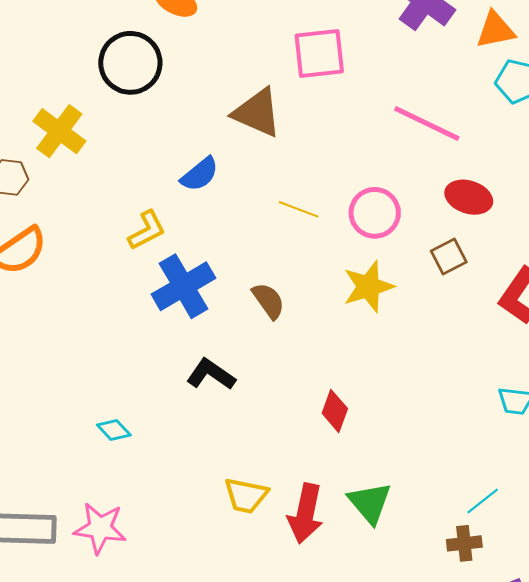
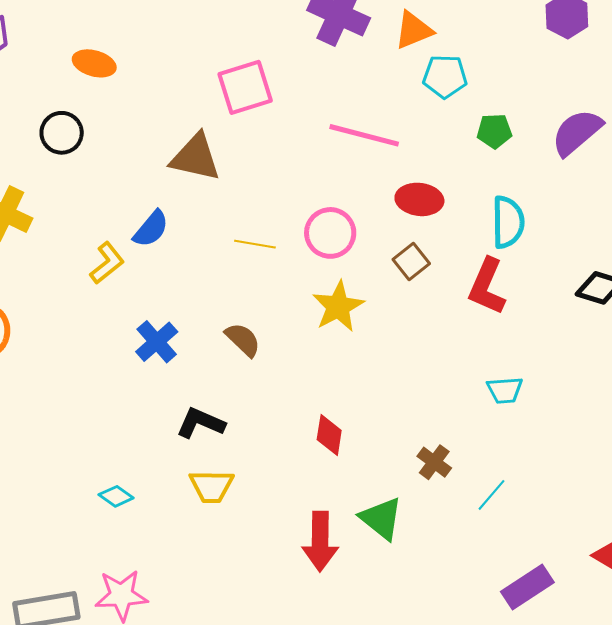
black circle: (130, 63) -> (62, 133), size x0.7
yellow L-shape: (147, 230) -> (107, 263), moved
blue cross: (183, 286) -> (157, 342), size x0.7
yellow trapezoid: (246, 495) -> (212, 486), moved
brown cross: (464, 543) -> (434, 462), moved, turned -36

